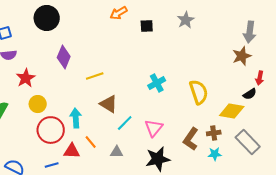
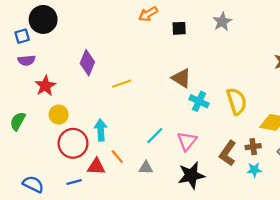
black circle: (47, 18) -> (43, 19), moved
cyan cross: (157, 83) -> (199, 101), moved, turned -36
brown triangle: (109, 104) -> (181, 78), moved

